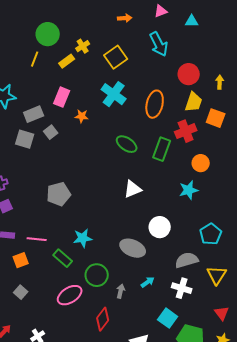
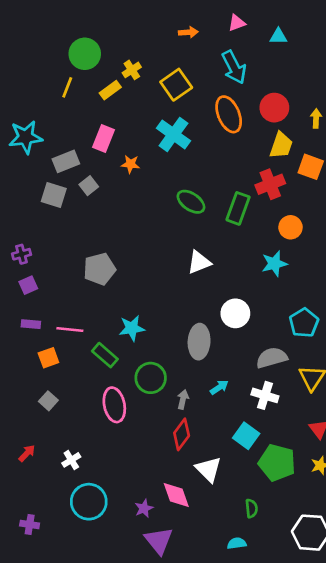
orange ellipse: (155, 104) -> (229, 114), moved, turned -36
gray ellipse: (133, 248) -> (199, 342), turned 70
pink ellipse: (70, 295) -> (114, 405), turned -70
red diamond: (103, 319) -> (182, 434), moved

